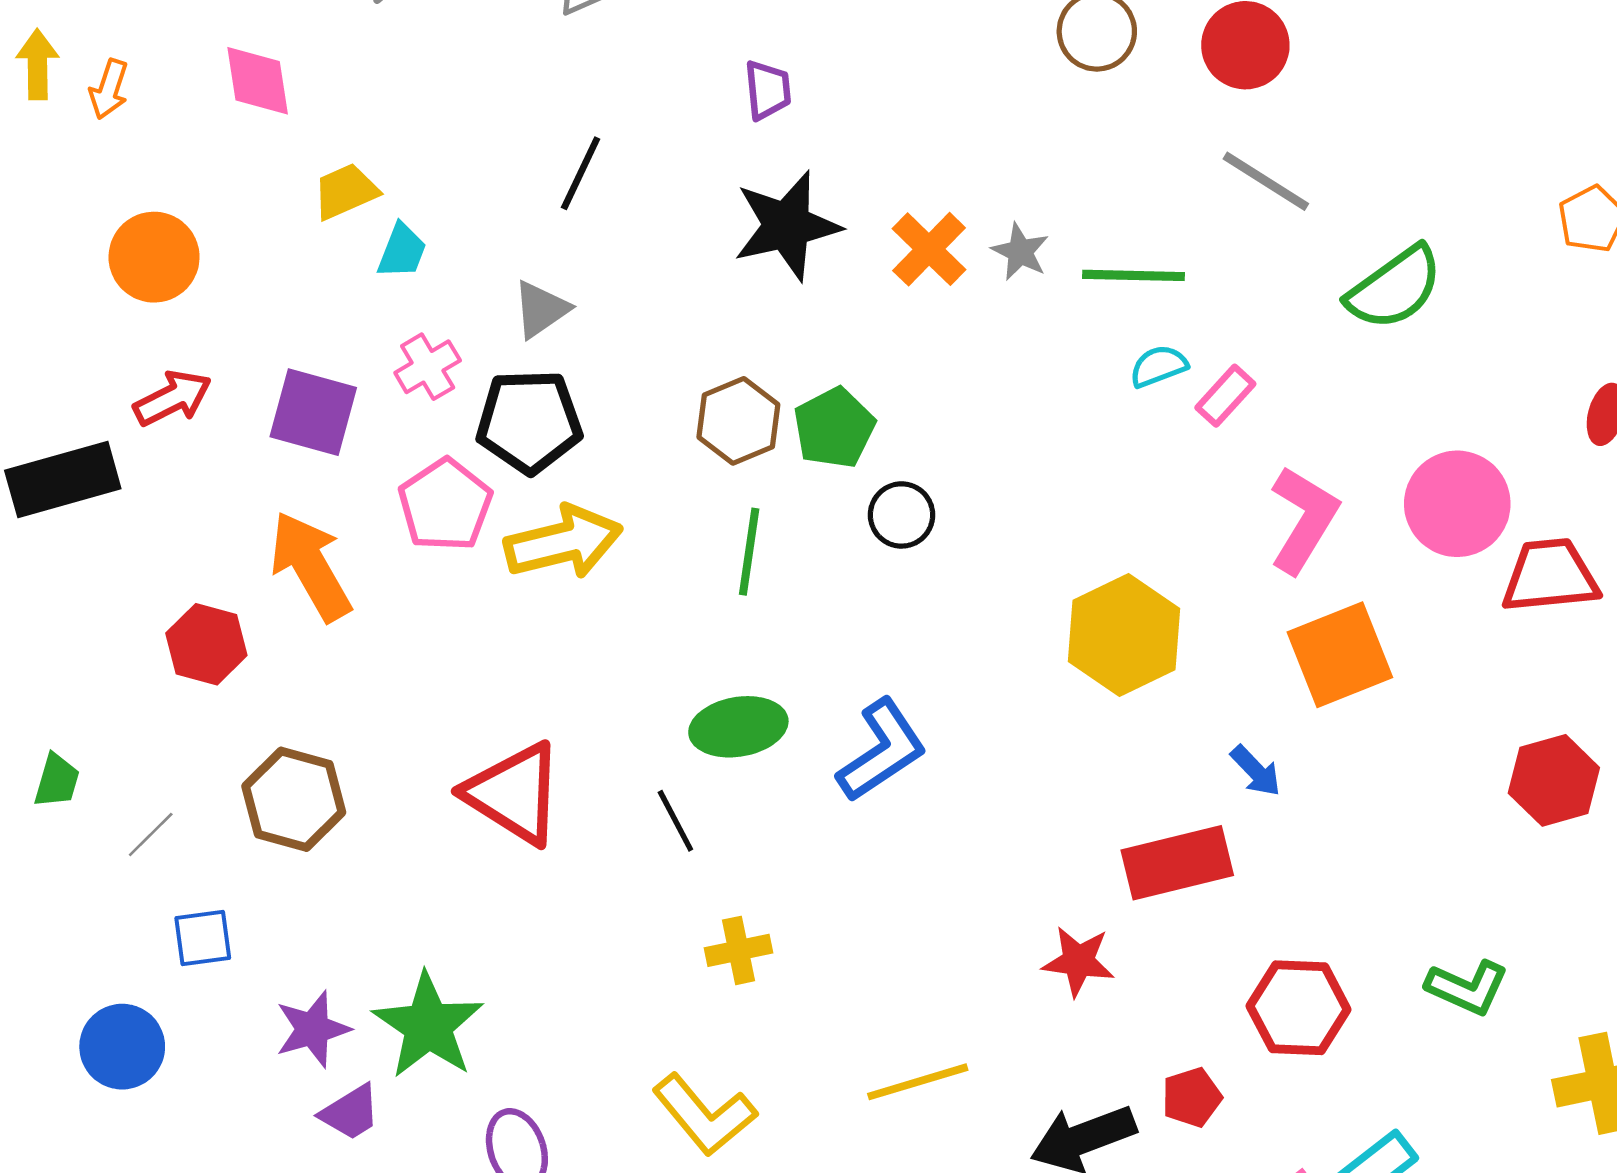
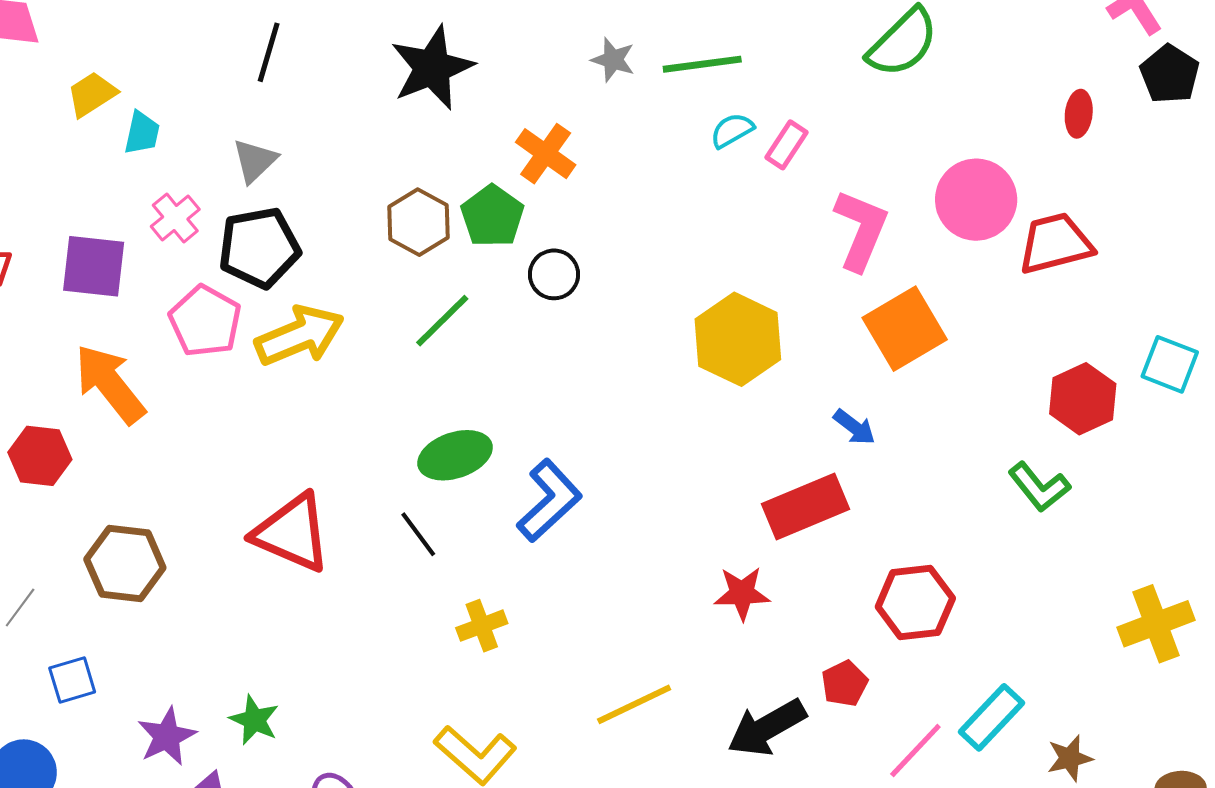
orange cross: (929, 249) -> (546, 154), moved
green line: (749, 552) -> (442, 321), turned 46
blue L-shape: (882, 750) -> (549, 501), moved
green L-shape: (1467, 988) -> (1039, 487), moved, turned 36
green star: (428, 1026) -> (254, 720), size x0.6

